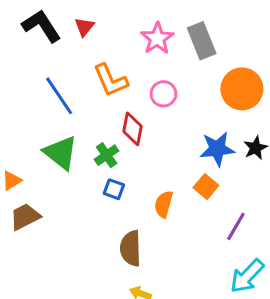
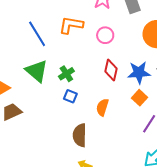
orange L-shape: (111, 80) -> (71, 25), turned 120
red diamond: (132, 129) -> (111, 70), moved
orange square: (206, 187) -> (140, 98), moved

